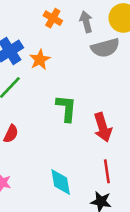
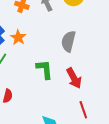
gray semicircle: (105, 48) -> (68, 41), moved, turned 130

